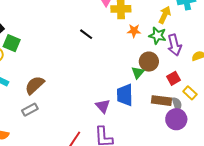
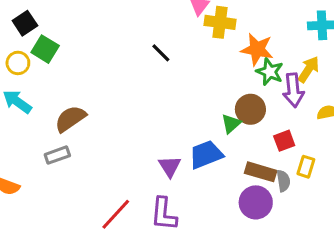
yellow arrow: (165, 15) -> (309, 69), moved
orange star: (134, 31) -> (257, 49), moved, size x1.5
yellow rectangle: (190, 93) -> (306, 167), turned 56
blue trapezoid: (125, 95) -> (206, 155), turned 60
purple circle: (176, 119) -> (256, 202), moved

